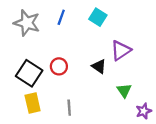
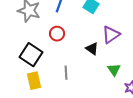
red circle: (59, 66) -> (57, 34), moved
gray line: (69, 108) -> (66, 73), moved

